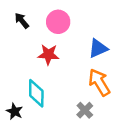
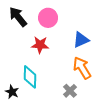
black arrow: (22, 21) -> (18, 17), size x1.5

